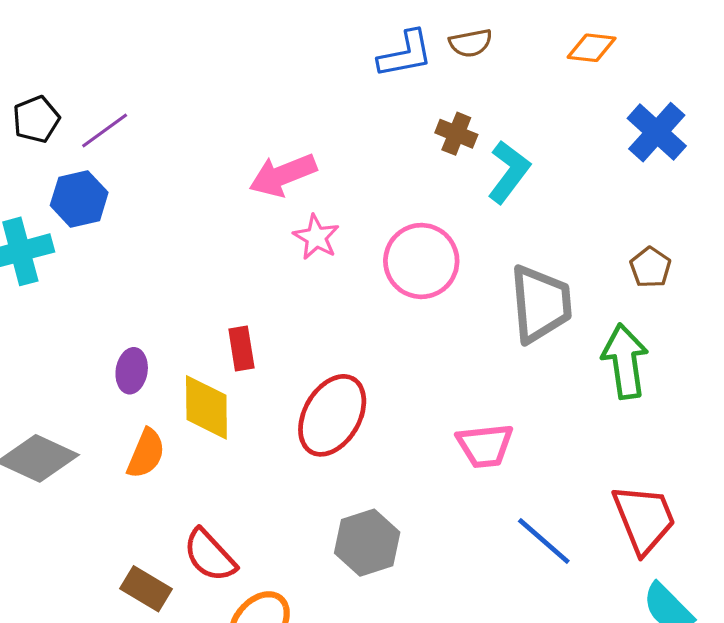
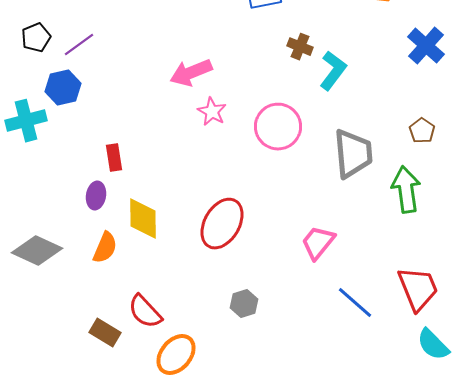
red rectangle: (241, 348) -> (114, 158), moved
pink trapezoid: (485, 446) -> (318, 243), turned 135
gray hexagon: (367, 543) -> (244, 304), size x0.7

